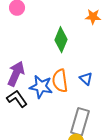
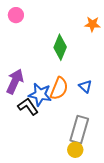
orange semicircle: (60, 81) -> (59, 88), turned -150
black L-shape: (17, 99) -> (28, 107), moved

